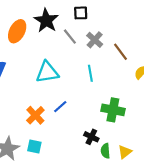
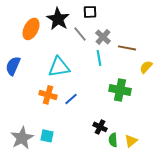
brown line: (121, 52) -> (127, 48), turned -42
cyan line: (90, 73) -> (99, 58), moved
green cross: (113, 110) -> (120, 90), moved
orange cross: (35, 115) -> (48, 95), moved, turned -30

